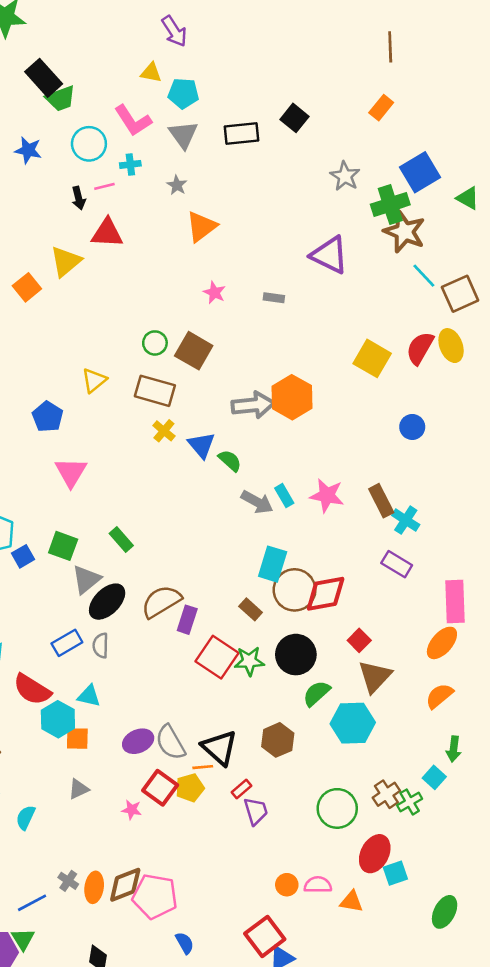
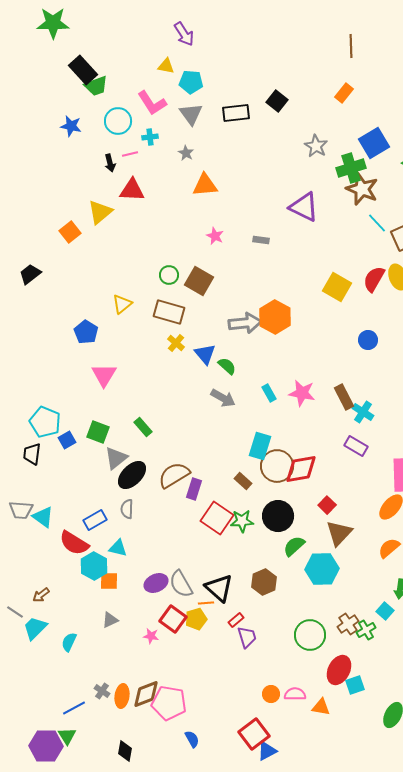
orange triangle: (201, 227) -> (205, 185), turned 32
gray arrow: (257, 502) -> (223, 398), moved
blue rectangle: (67, 643) -> (95, 520), moved

